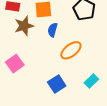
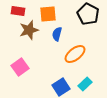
cyan rectangle: (91, 81) -> (85, 84), moved

